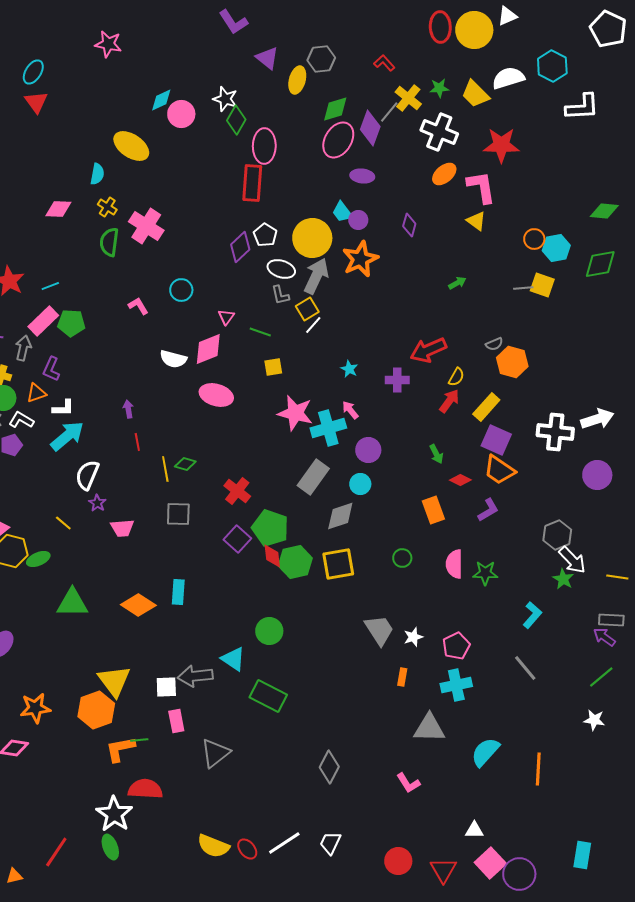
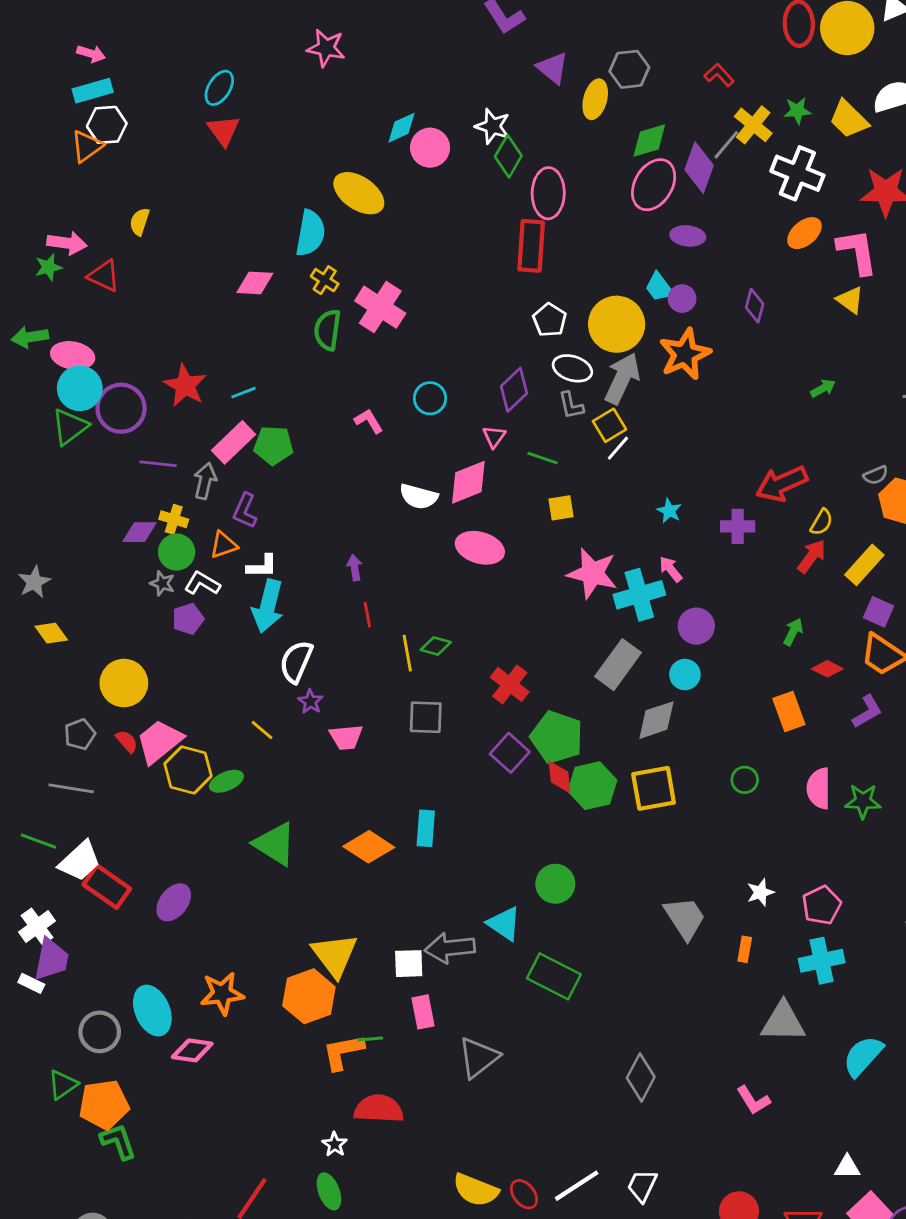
cyan semicircle: (97, 174) -> (310, 233), size x1.5
purple diamond: (240, 247) -> (514, 390), moved
cyan arrow: (67, 436) -> (268, 606), turned 144
purple square: (496, 440) -> (879, 612), size x0.7
green arrow: (436, 454) -> (793, 632), turned -126
green triangle: (72, 603) -> (275, 844), turned 32
gray trapezoid: (379, 630) -> (685, 918), moved
white star: (114, 814) -> (335, 1144), size x0.5

